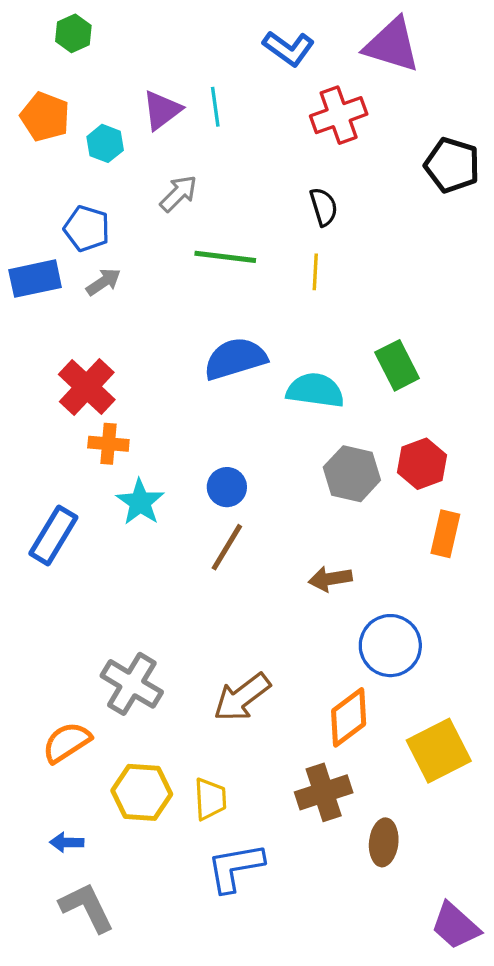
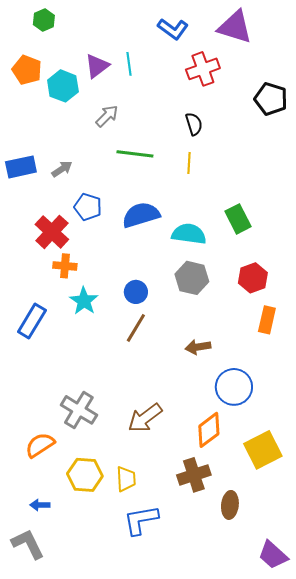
cyan hexagon: (105, 143) -> (63, 86), size x1.4
blue pentagon: (87, 229) -> (88, 207), moved
gray hexagon: (352, 474) -> (192, 278), moved
gray L-shape: (87, 907) -> (28, 544), moved

